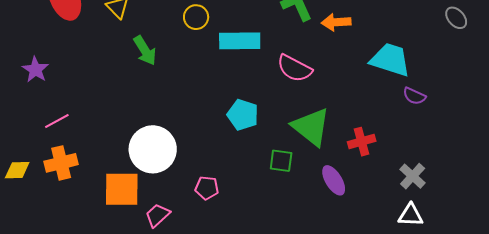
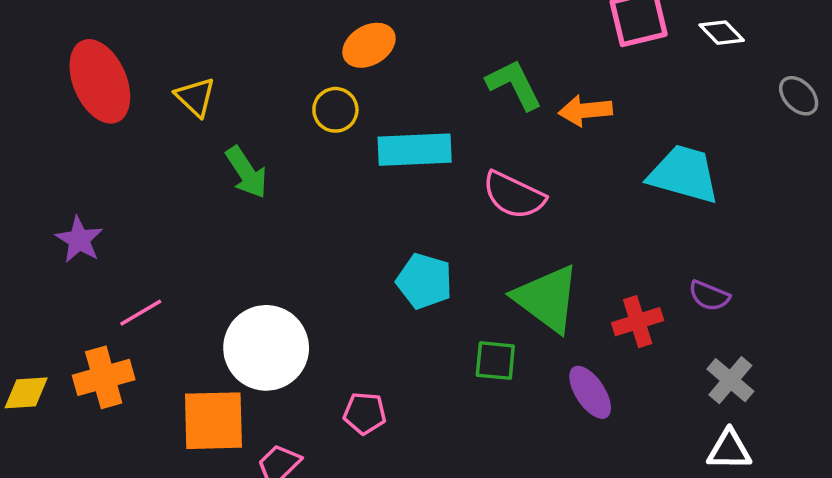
purple star: (35, 70) -> (79, 240), moved
purple semicircle: (414, 96) -> (709, 296), moved
pink line: (57, 121) -> (141, 313), moved

